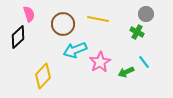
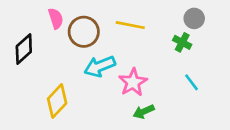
pink semicircle: (29, 14) -> (56, 18), moved
green arrow: (126, 72) -> (144, 112), moved

